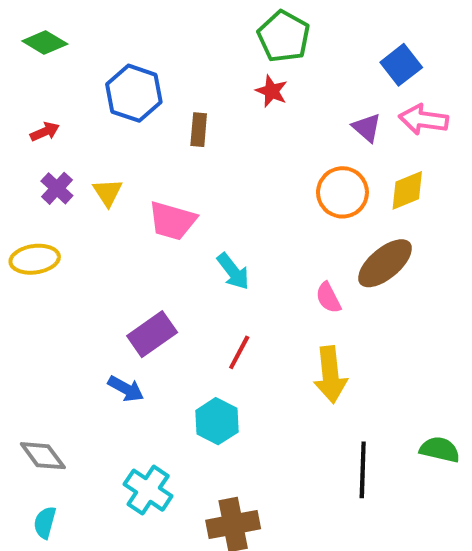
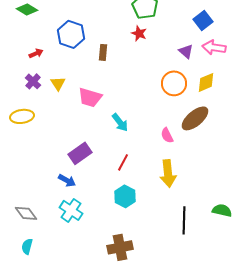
red arrow: (45, 132) -> (36, 53), moved
cyan hexagon: (217, 421) -> (125, 196), moved
cyan cross: (148, 490) -> (71, 210), moved

